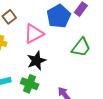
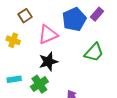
green cross: (30, 84) -> (39, 84), turned 30

